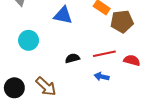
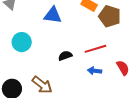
brown pentagon: (122, 21) -> (110, 16), turned 30
red semicircle: (132, 60) -> (123, 68), moved, turned 49

